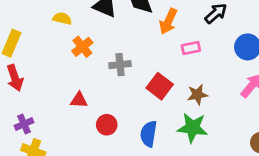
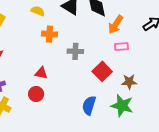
orange cross: (82, 47) -> (50, 34), turned 35
pink rectangle: (191, 48) -> (121, 47), moved
red circle: (107, 125) -> (36, 94), moved

